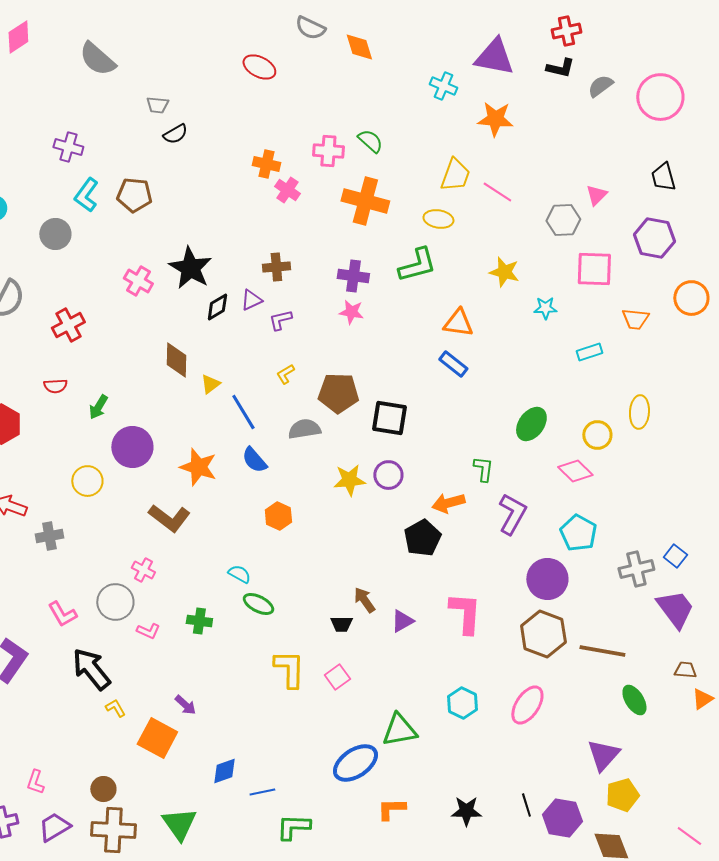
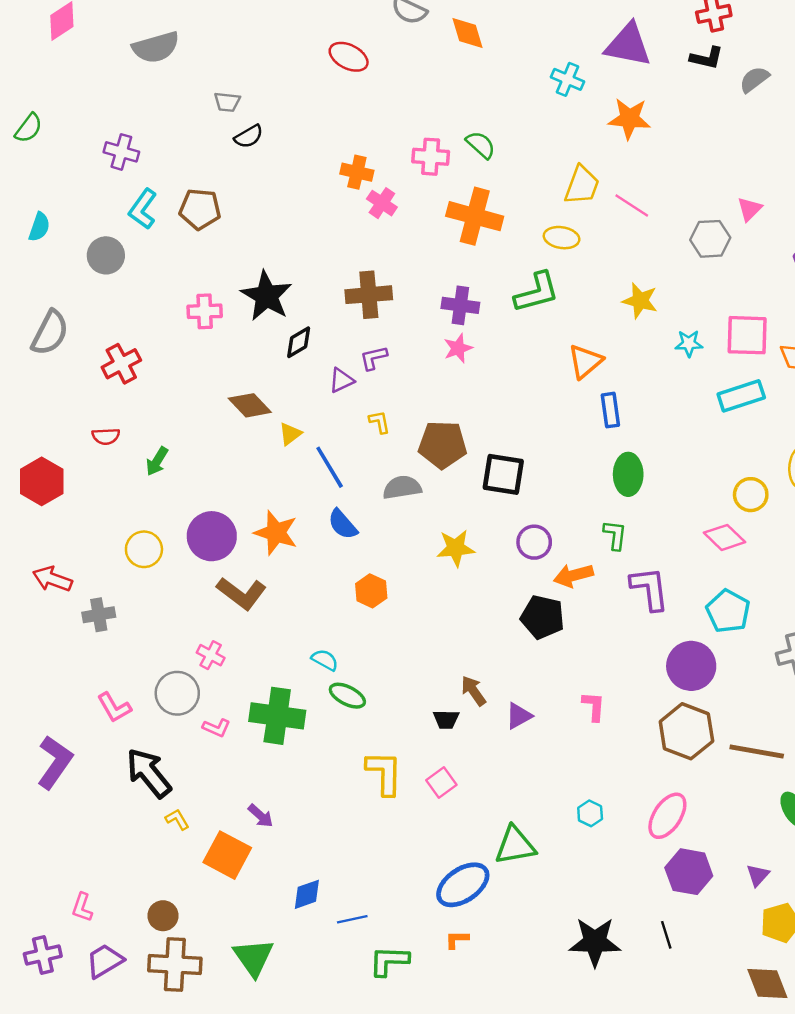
gray semicircle: (97, 59) -> (156, 47), turned -57
brown cross: (276, 267) -> (369, 295), size x1.4
pink square: (594, 269) -> (747, 335), moved
pink cross: (138, 281) -> (205, 311), turned -32
purple triangle: (251, 300) -> (341, 380), moved
pink star: (351, 312) -> (458, 348), turned -30
orange triangle: (458, 323) -> (585, 361), turned -48
cyan rectangle: (589, 352) -> (741, 396), size x1.5
brown diamond: (176, 360) -> (250, 405), turned -45
blue rectangle: (453, 364) -> (610, 410), moved, turned 44
yellow L-shape: (285, 374) -> (380, 422), turned 110
green ellipse: (531, 424) -> (628, 474), moved, turned -36
purple circle: (132, 447) -> (212, 536), moved
purple circle: (388, 475) -> (534, 542), moved
purple L-shape: (512, 514) -> (650, 589), turned -36
black pentagon: (422, 538) -> (543, 617), turned -30
pink L-shape: (465, 613) -> (594, 706), size x0.6
green cross: (199, 621) -> (277, 716), size x1.8
cyan hexagon: (462, 703) -> (590, 813), size x0.7
purple triangle: (603, 755) -> (758, 875), size x0.6
orange L-shape: (391, 809) -> (457, 940), moved, size x0.7
black star: (466, 811) -> (595, 942), size x1.4
purple hexagon: (562, 818) -> (689, 872), moved

